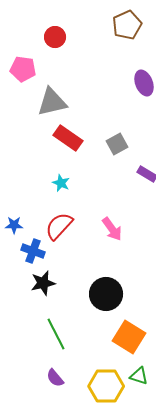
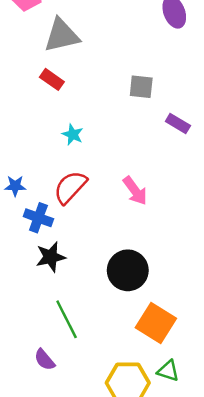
red rectangle: (68, 138) -> (52, 79), moved, size x0.7
gray square: (117, 144) -> (141, 87), turned 35
purple semicircle: (55, 378) -> (45, 360), moved

